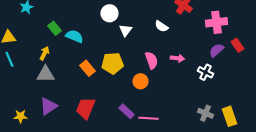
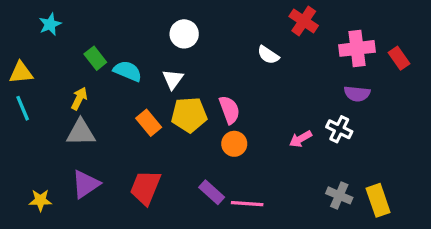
white triangle: (125, 30) -> (173, 79), moved
red rectangle: (237, 45) -> (399, 58), moved
purple semicircle: (216, 50) -> (357, 94), turned -133
pink arrow: (177, 58) -> (300, 139), moved, turned 144
pink semicircle: (151, 60) -> (229, 110), moved

